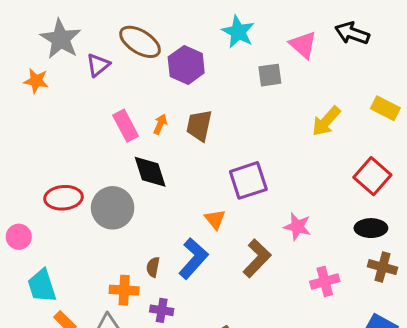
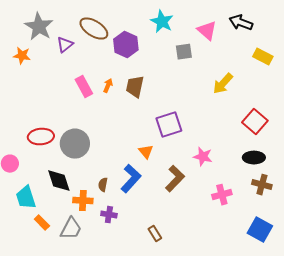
yellow rectangle: (385, 108) -> (263, 57), moved
black diamond: (150, 172) -> (59, 181), moved

